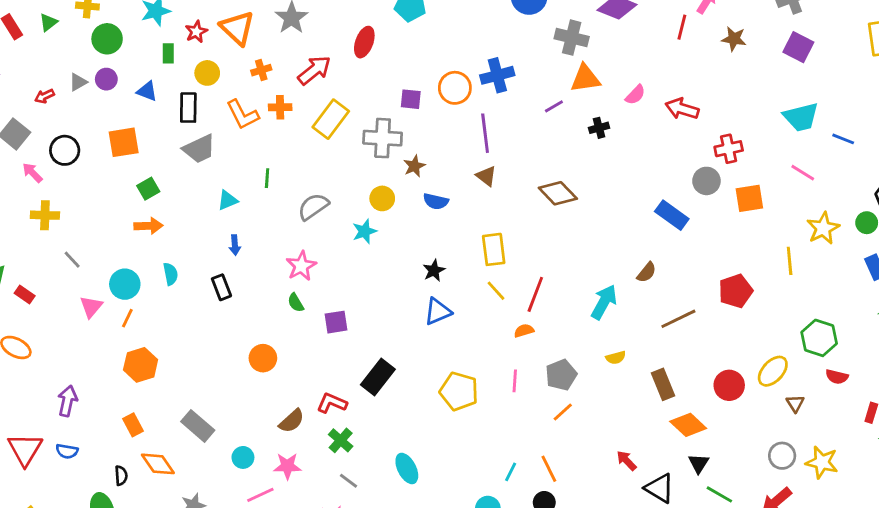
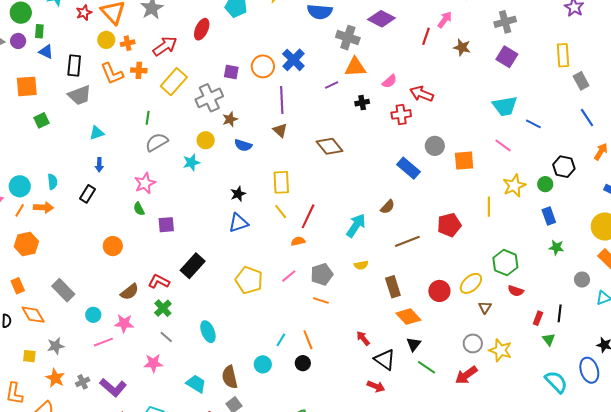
green rectangle: (168, 53) -> (39, 31), moved
yellow circle: (207, 73) -> (106, 40), moved
blue cross: (497, 75) -> (293, 60), turned -35
gray cross: (383, 138) -> (209, 98), turned -32
red cross: (729, 149) -> (401, 114), moved
green line: (267, 178) -> (148, 118), moved
orange arrow: (148, 226) -> (43, 207), moved
black rectangle: (221, 287) -> (88, 194), turned 48
pink line: (515, 381) -> (289, 276), turned 42
orange line: (563, 412) -> (321, 301), turned 56

